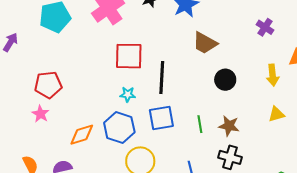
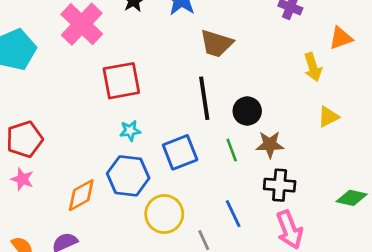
black line: (162, 78) -> (204, 98), moved
black circle: (225, 80) -> (247, 111), moved

